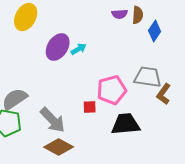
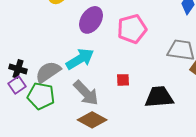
cyan arrow: (79, 49) -> (80, 59), moved, size x1.8
pink pentagon: (112, 90) -> (132, 29), moved

